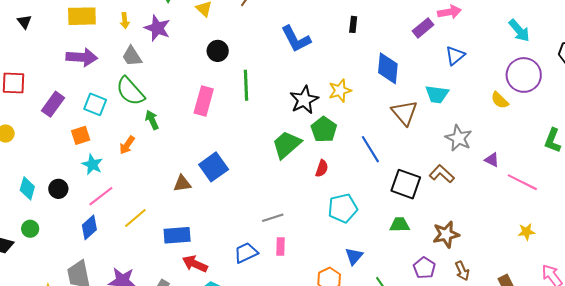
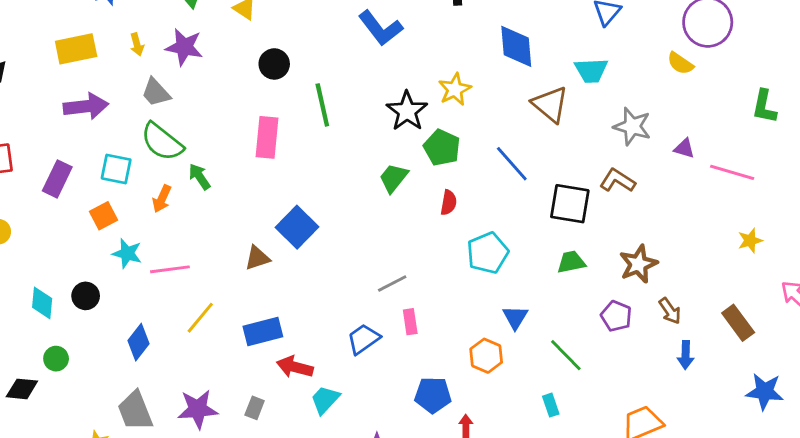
orange arrow: (127, 145) -> (162, 199), moved
green trapezoid: (287, 145) -> (393, 178), size x0.7
pink line: (101, 196) -> (170, 269), moved, turned 40

